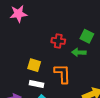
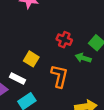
white rectangle: (37, 84) -> (17, 78), moved

